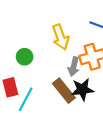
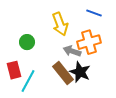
gray arrow: (74, 67) -> (72, 51), turned 96
black star: (82, 89) -> (80, 72), turned 30

